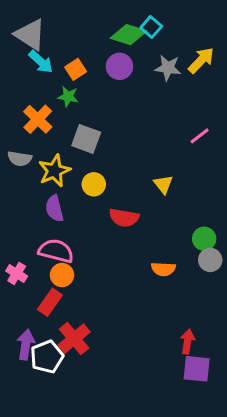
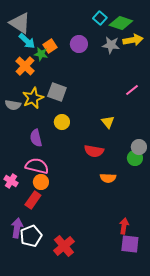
green diamond: (129, 35) -> (121, 23), moved
yellow arrow: (201, 60) -> (133, 40), turned 36
green star: (68, 97) -> (41, 54), moved
orange cross: (38, 119) -> (25, 66), moved
yellow star: (54, 171) -> (33, 98), moved
red semicircle: (124, 218) -> (94, 151), moved
gray circle: (210, 260) -> (139, 147), moved
red cross: (74, 339) -> (64, 246), moved

